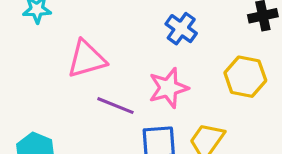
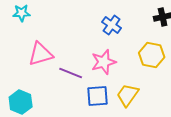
pink triangle: (87, 59) -> (41, 54), moved

